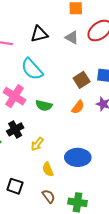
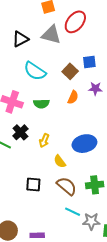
gray triangle: (72, 37) -> (51, 35), size x1.5
cyan semicircle: (32, 69) -> (35, 71), moved
brown semicircle: (49, 196) -> (67, 186), size x1.5

